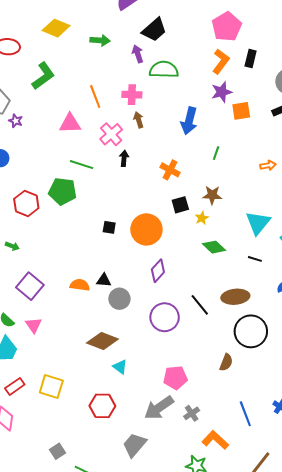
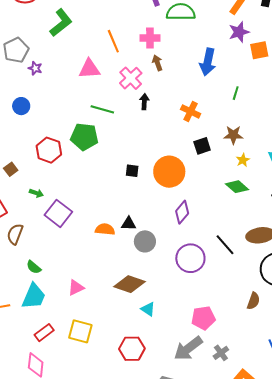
yellow star: (202, 218) -> (243, 160), moved
purple square: (30, 286) -> (58, 213), moved
pink triangle: (34, 325) -> (76, 288), moved, turned 42

